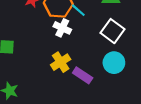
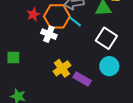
white cross: (62, 28) -> (49, 34), moved

